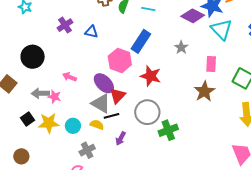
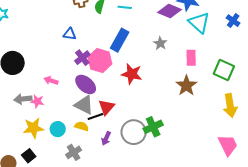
purple cross: (65, 25) -> (82, 58), moved
red triangle: (118, 96) -> (106, 107), moved
gray circle: (147, 112) -> (134, 132), moved
black square: (28, 119) -> (29, 156), moved

